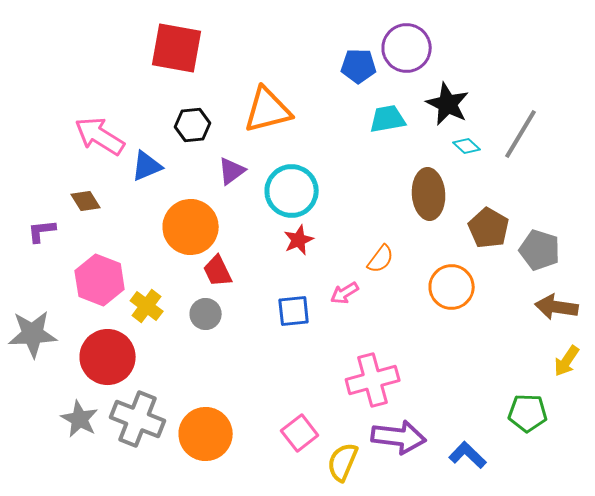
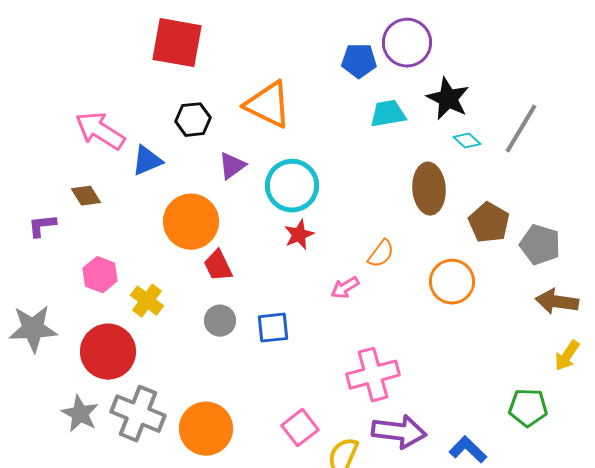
orange triangle: (268, 110) -> (268, 105), turned 40
pink hexagon: (100, 280) -> (100, 275), size x0.7
blue square: (294, 311) -> (273, 328), moved
gray circle: (206, 314) -> (220, 321), moved

